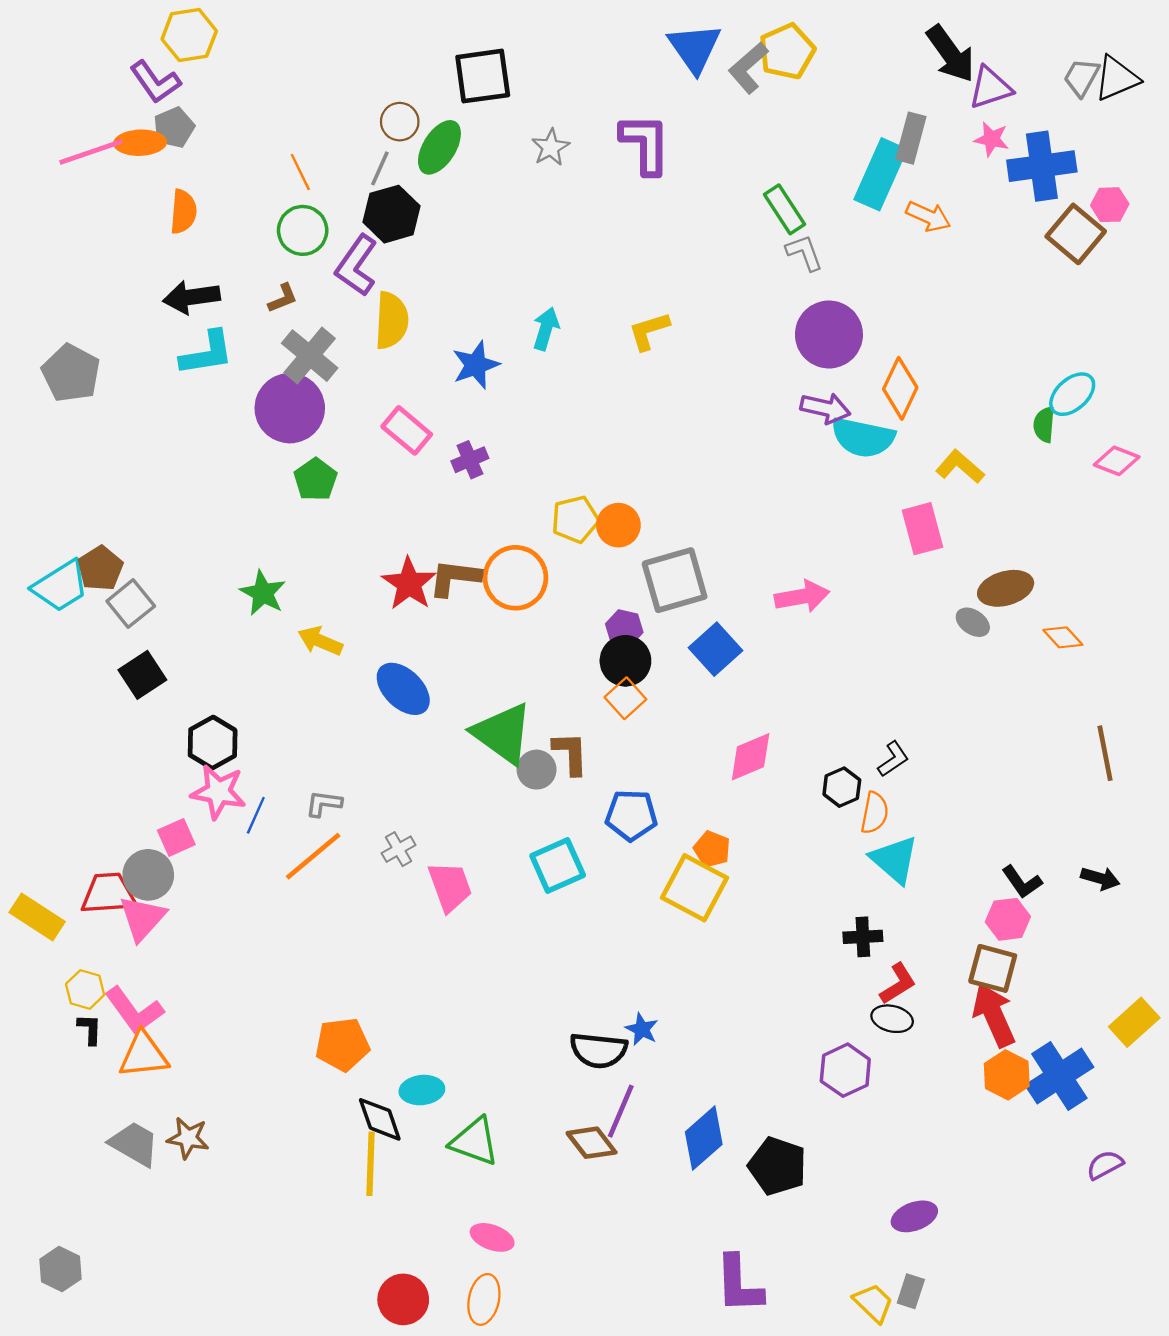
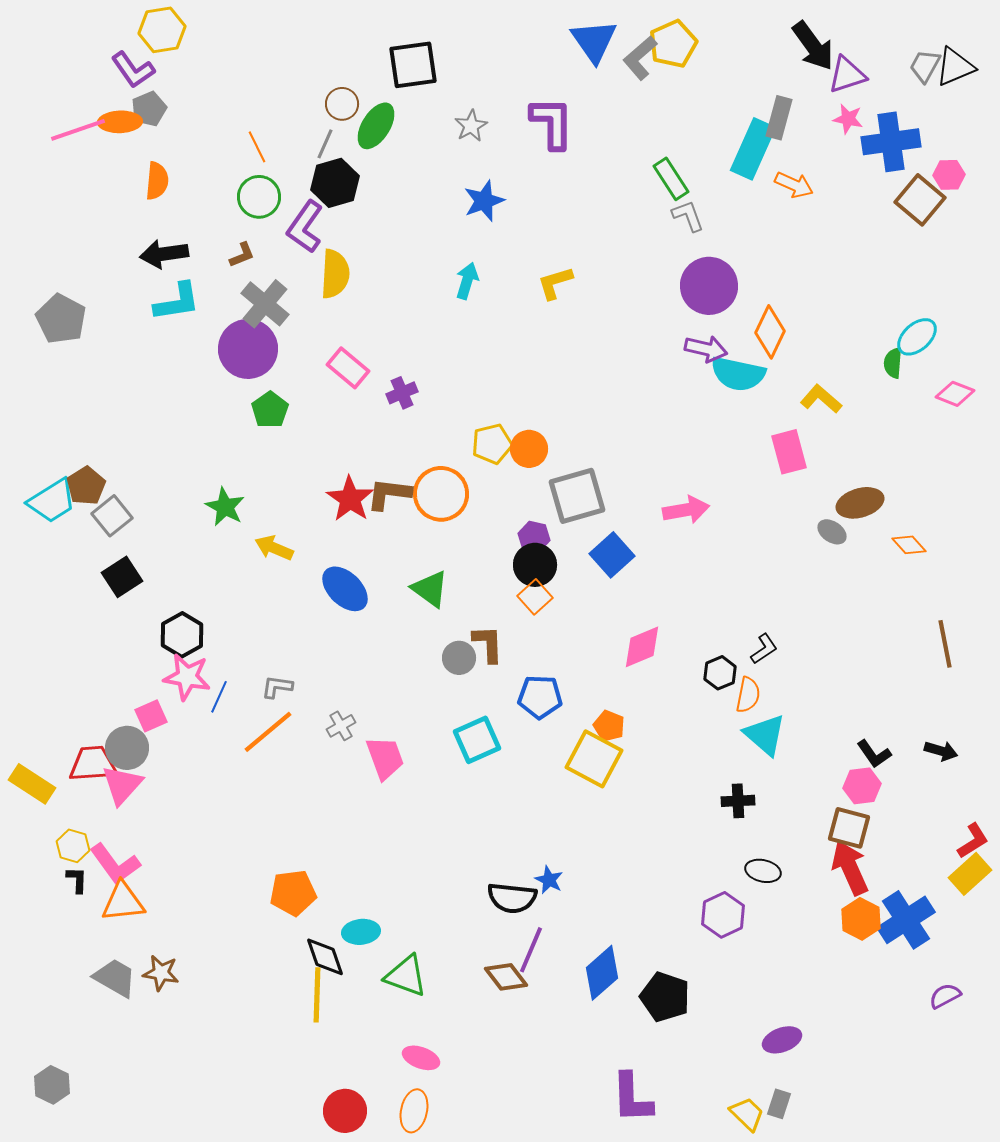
blue star: (476, 365) -> (484, 201), moved
green triangle: (503, 733) -> (430, 589), moved, size x0.7
red L-shape: (898, 984) -> (973, 841), moved

